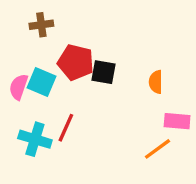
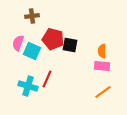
pink semicircle: (19, 87) -> (18, 43), moved
pink rectangle: (177, 121) -> (102, 66), moved

